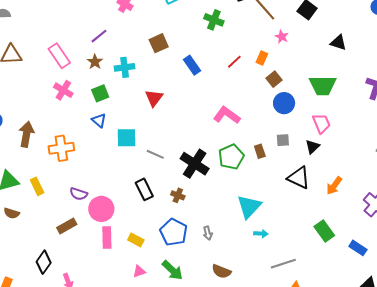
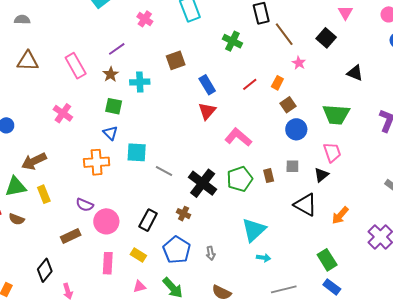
pink cross: (63, 90) -> (63, 113), moved
green square: (100, 93) -> (114, 106), turned 30
red triangle: (154, 98) -> (207, 111), moved
brown arrow: (26, 134) -> (34, 161), moved, turned -130
orange cross: (61, 148) -> (97, 162), moved
black rectangle: (144, 189) -> (148, 220), moved, turned 50
pink rectangle: (107, 237) -> (108, 263), moved
blue rectangle: (358, 248) -> (332, 287), moved

